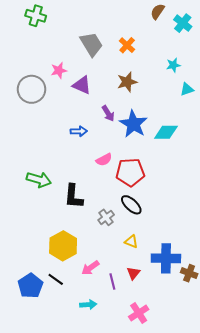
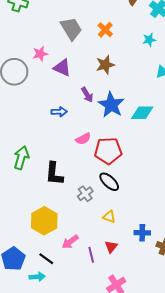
cyan star: (173, 65) -> (149, 40), moved
green arrow: (39, 180) -> (21, 158), turned -90
blue cross: (166, 258) -> (142, 233), size x0.6
black line: (56, 279) -> (46, 259), moved
cyan arrow: (88, 305) -> (37, 277), moved

